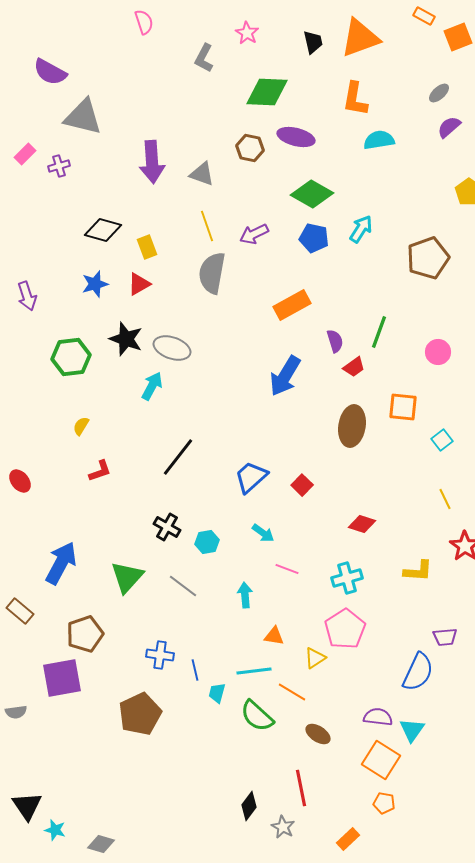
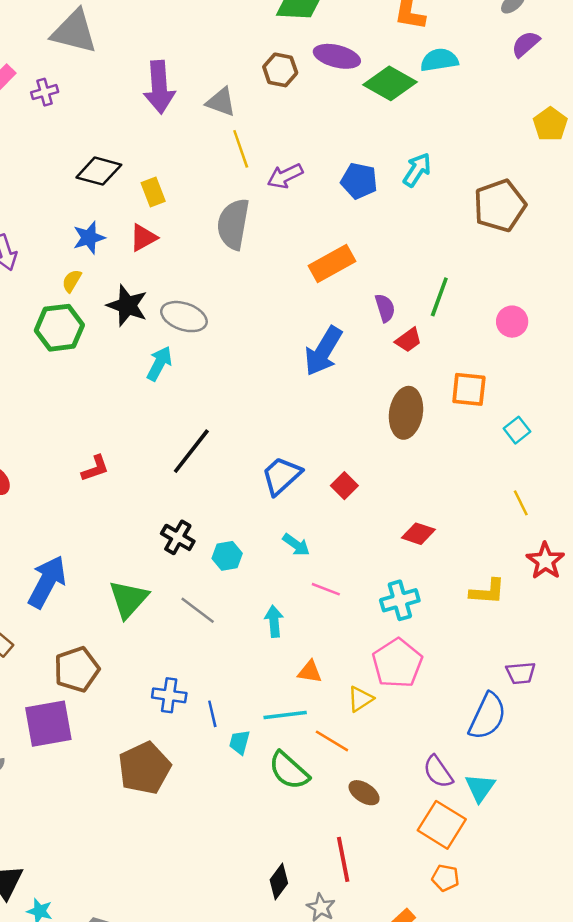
green diamond: (312, 194) -> (390, 83), moved
yellow line: (207, 226) -> (241, 149), moved
yellow semicircle: (81, 426) -> (72, 281), moved
purple semicircle: (378, 717) -> (438, 772), turned -132

